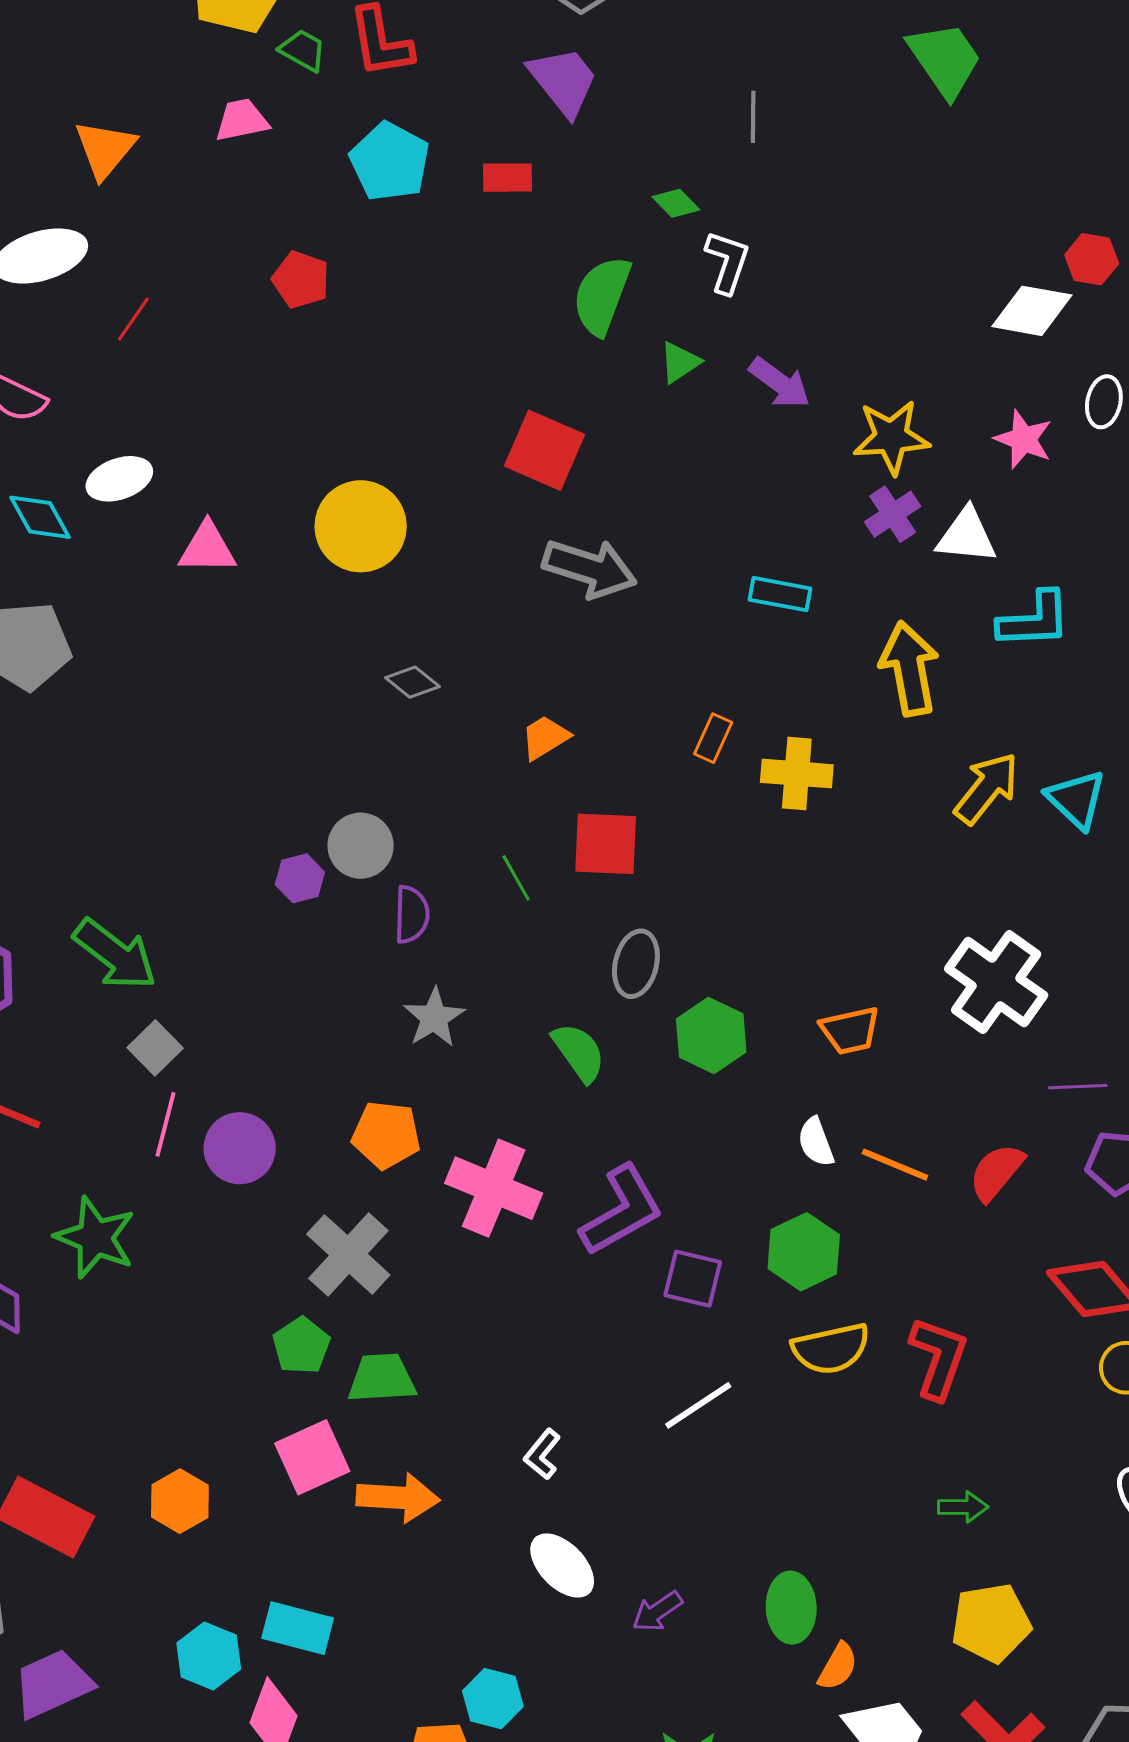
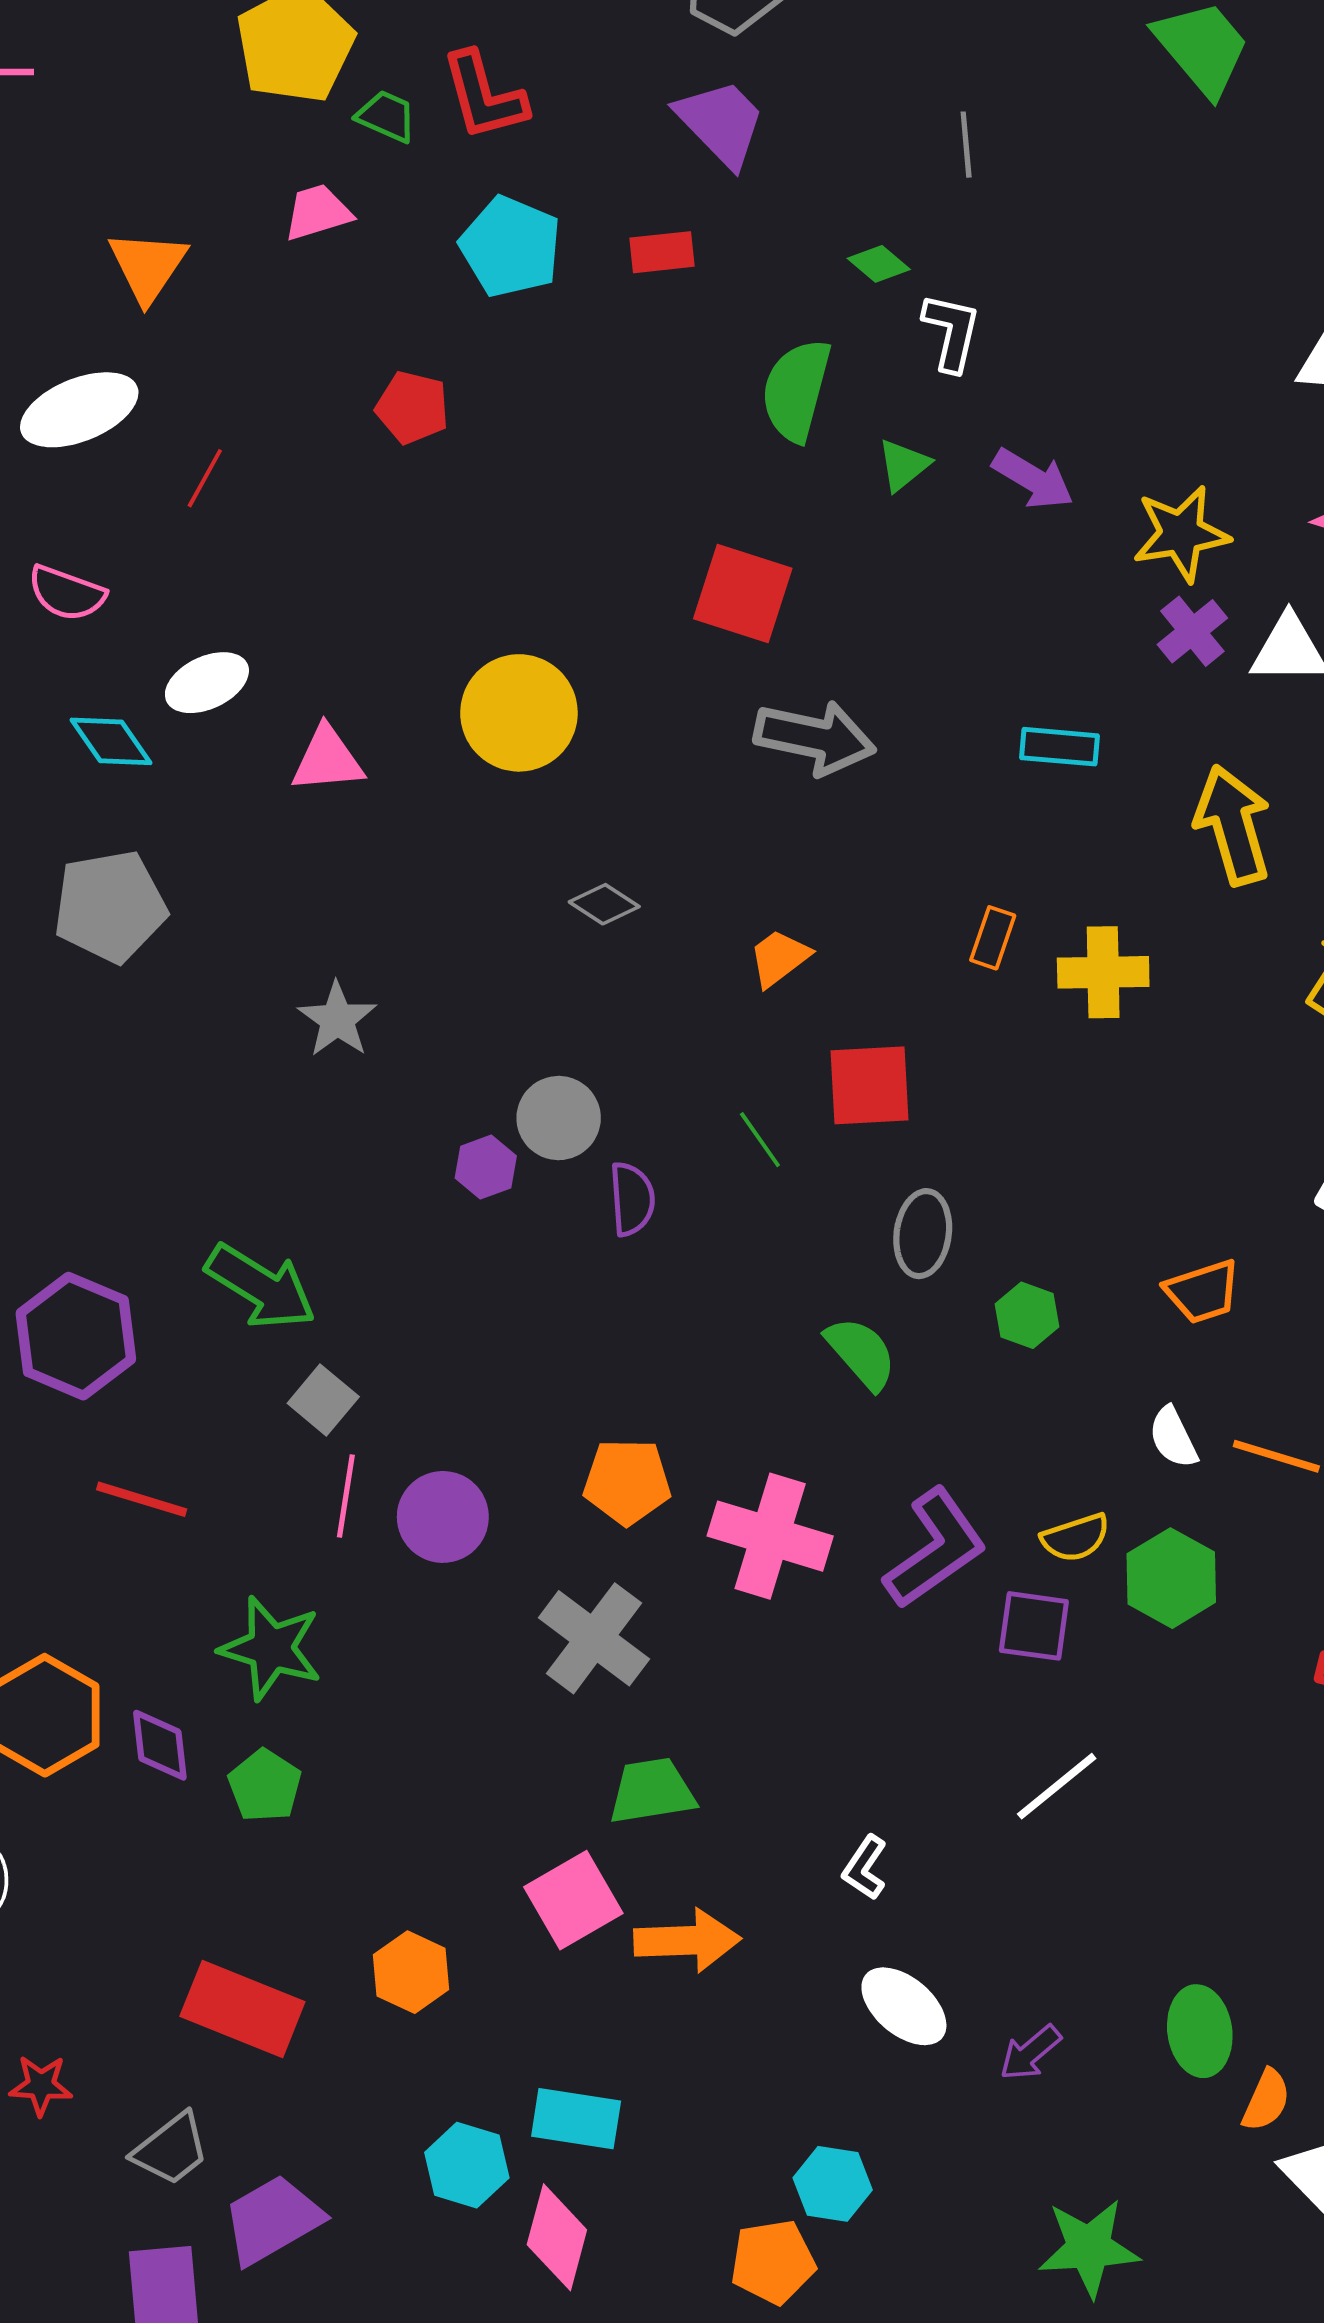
gray star: (434, 1018) -> (337, 1019), moved
green hexagon: (711, 1036) -> (1027, 1315), size x0.7
green pentagon: (301, 1346) -> (265, 1786), moved
yellow semicircle: (831, 1349) -> (1075, 1538), moved, size x0.7

